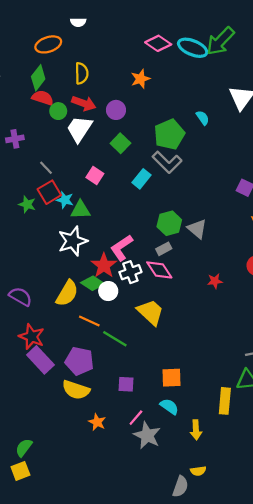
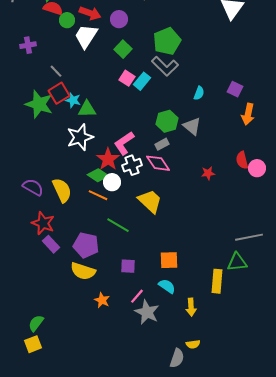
cyan semicircle: (203, 118) -> (199, 93), moved, turned 56
pink square: (95, 175) -> (127, 78), moved
green star: (27, 204) -> (39, 104), size x1.8
yellow semicircle: (67, 293) -> (62, 190), moved, turned -55
orange line: (89, 321) -> (98, 195), moved
purple rectangle: (40, 360) -> (51, 244), size x0.7

